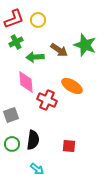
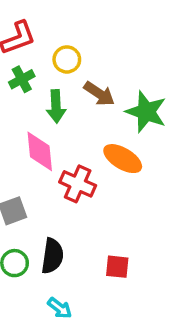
yellow circle: (38, 20) -> (67, 59), moved
green star: (85, 45) -> (146, 112), moved
green arrow: (35, 57) -> (56, 106), turned -90

